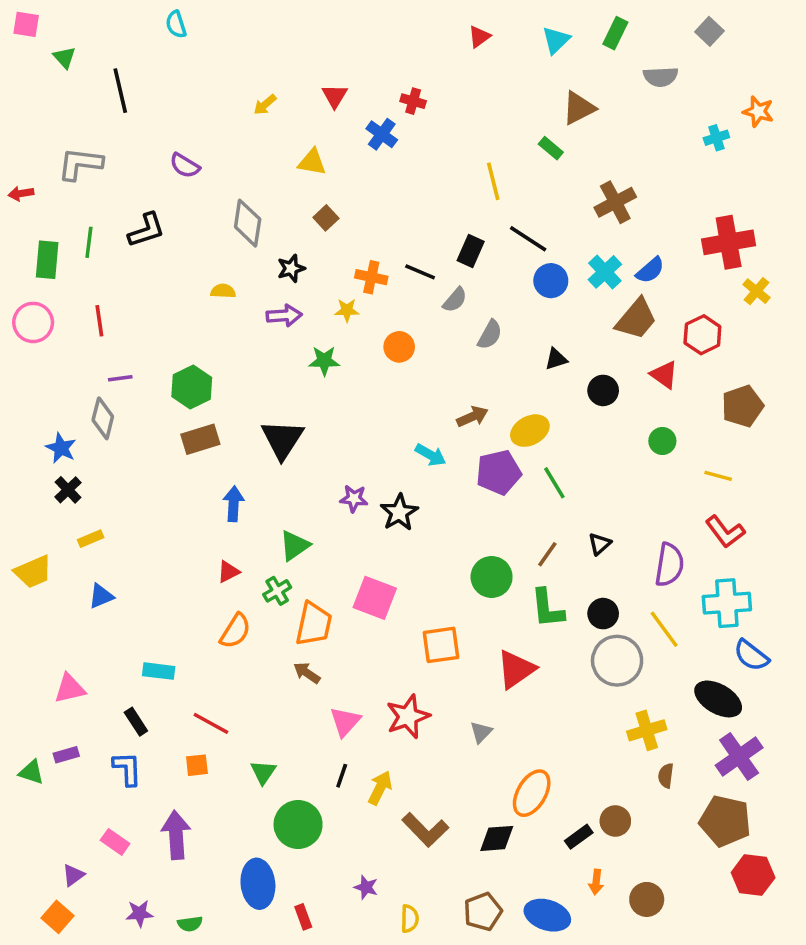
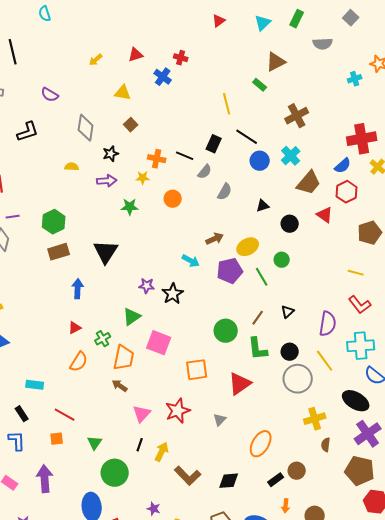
red triangle: (335, 96) -> (136, 55), turned 42
blue semicircle: (650, 270) -> (343, 166), moved
green circle: (662, 441) -> (282, 260), moved
green triangle: (295, 546) -> (132, 317), moved
orange ellipse: (532, 793) -> (261, 444), moved

